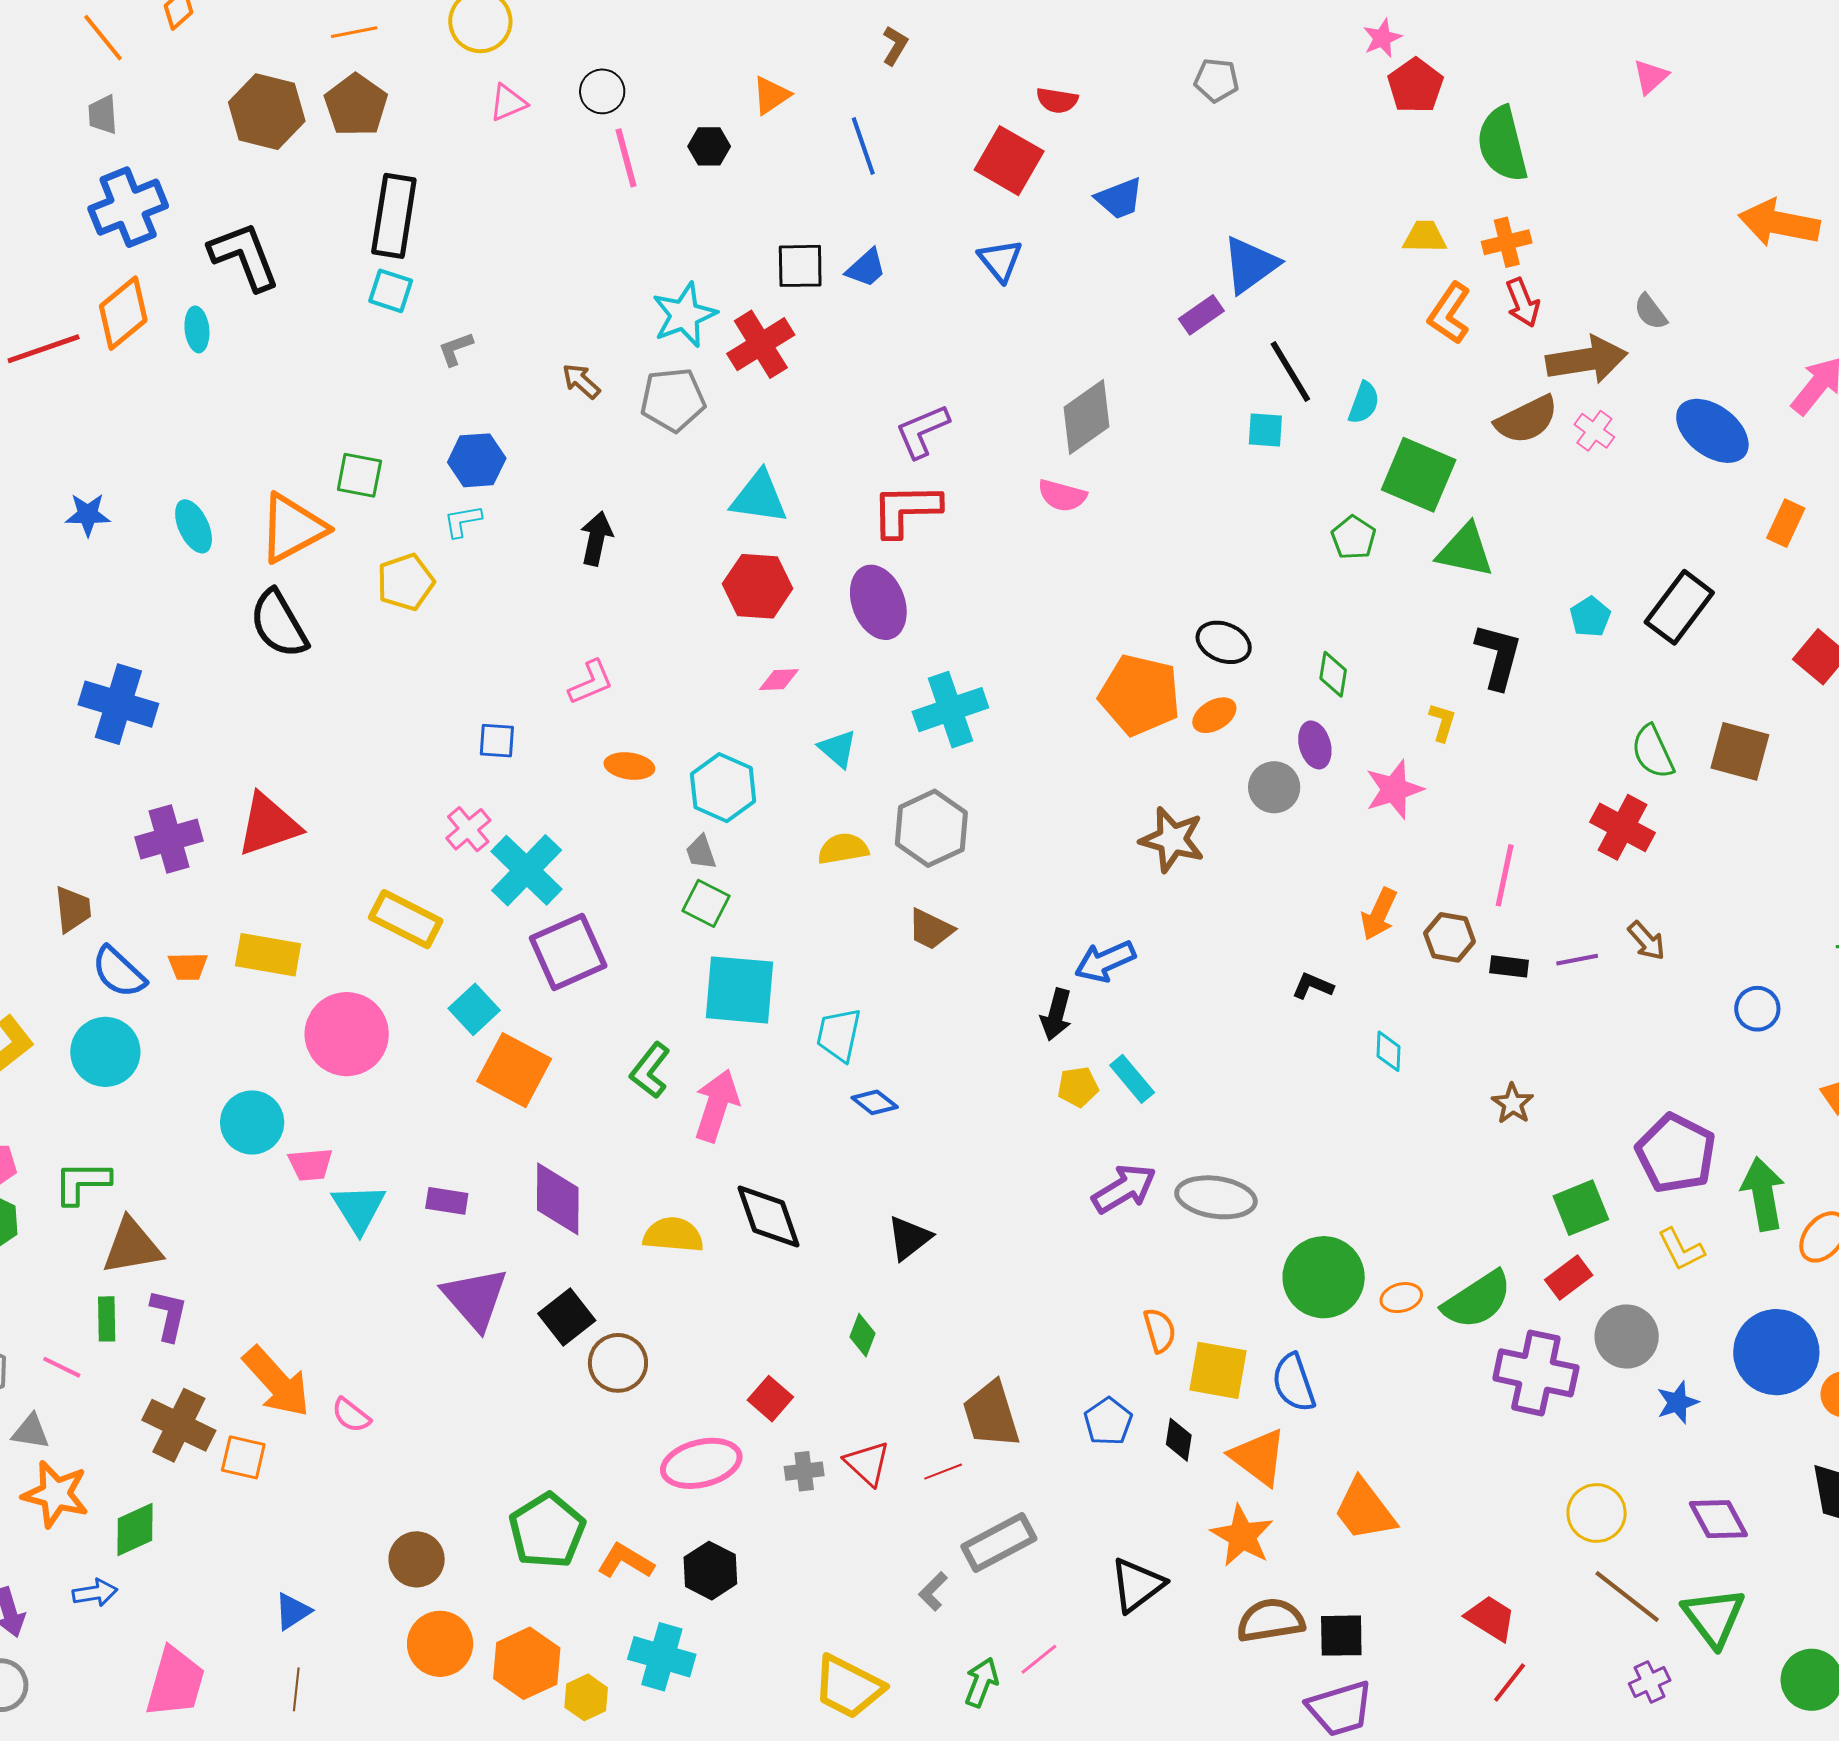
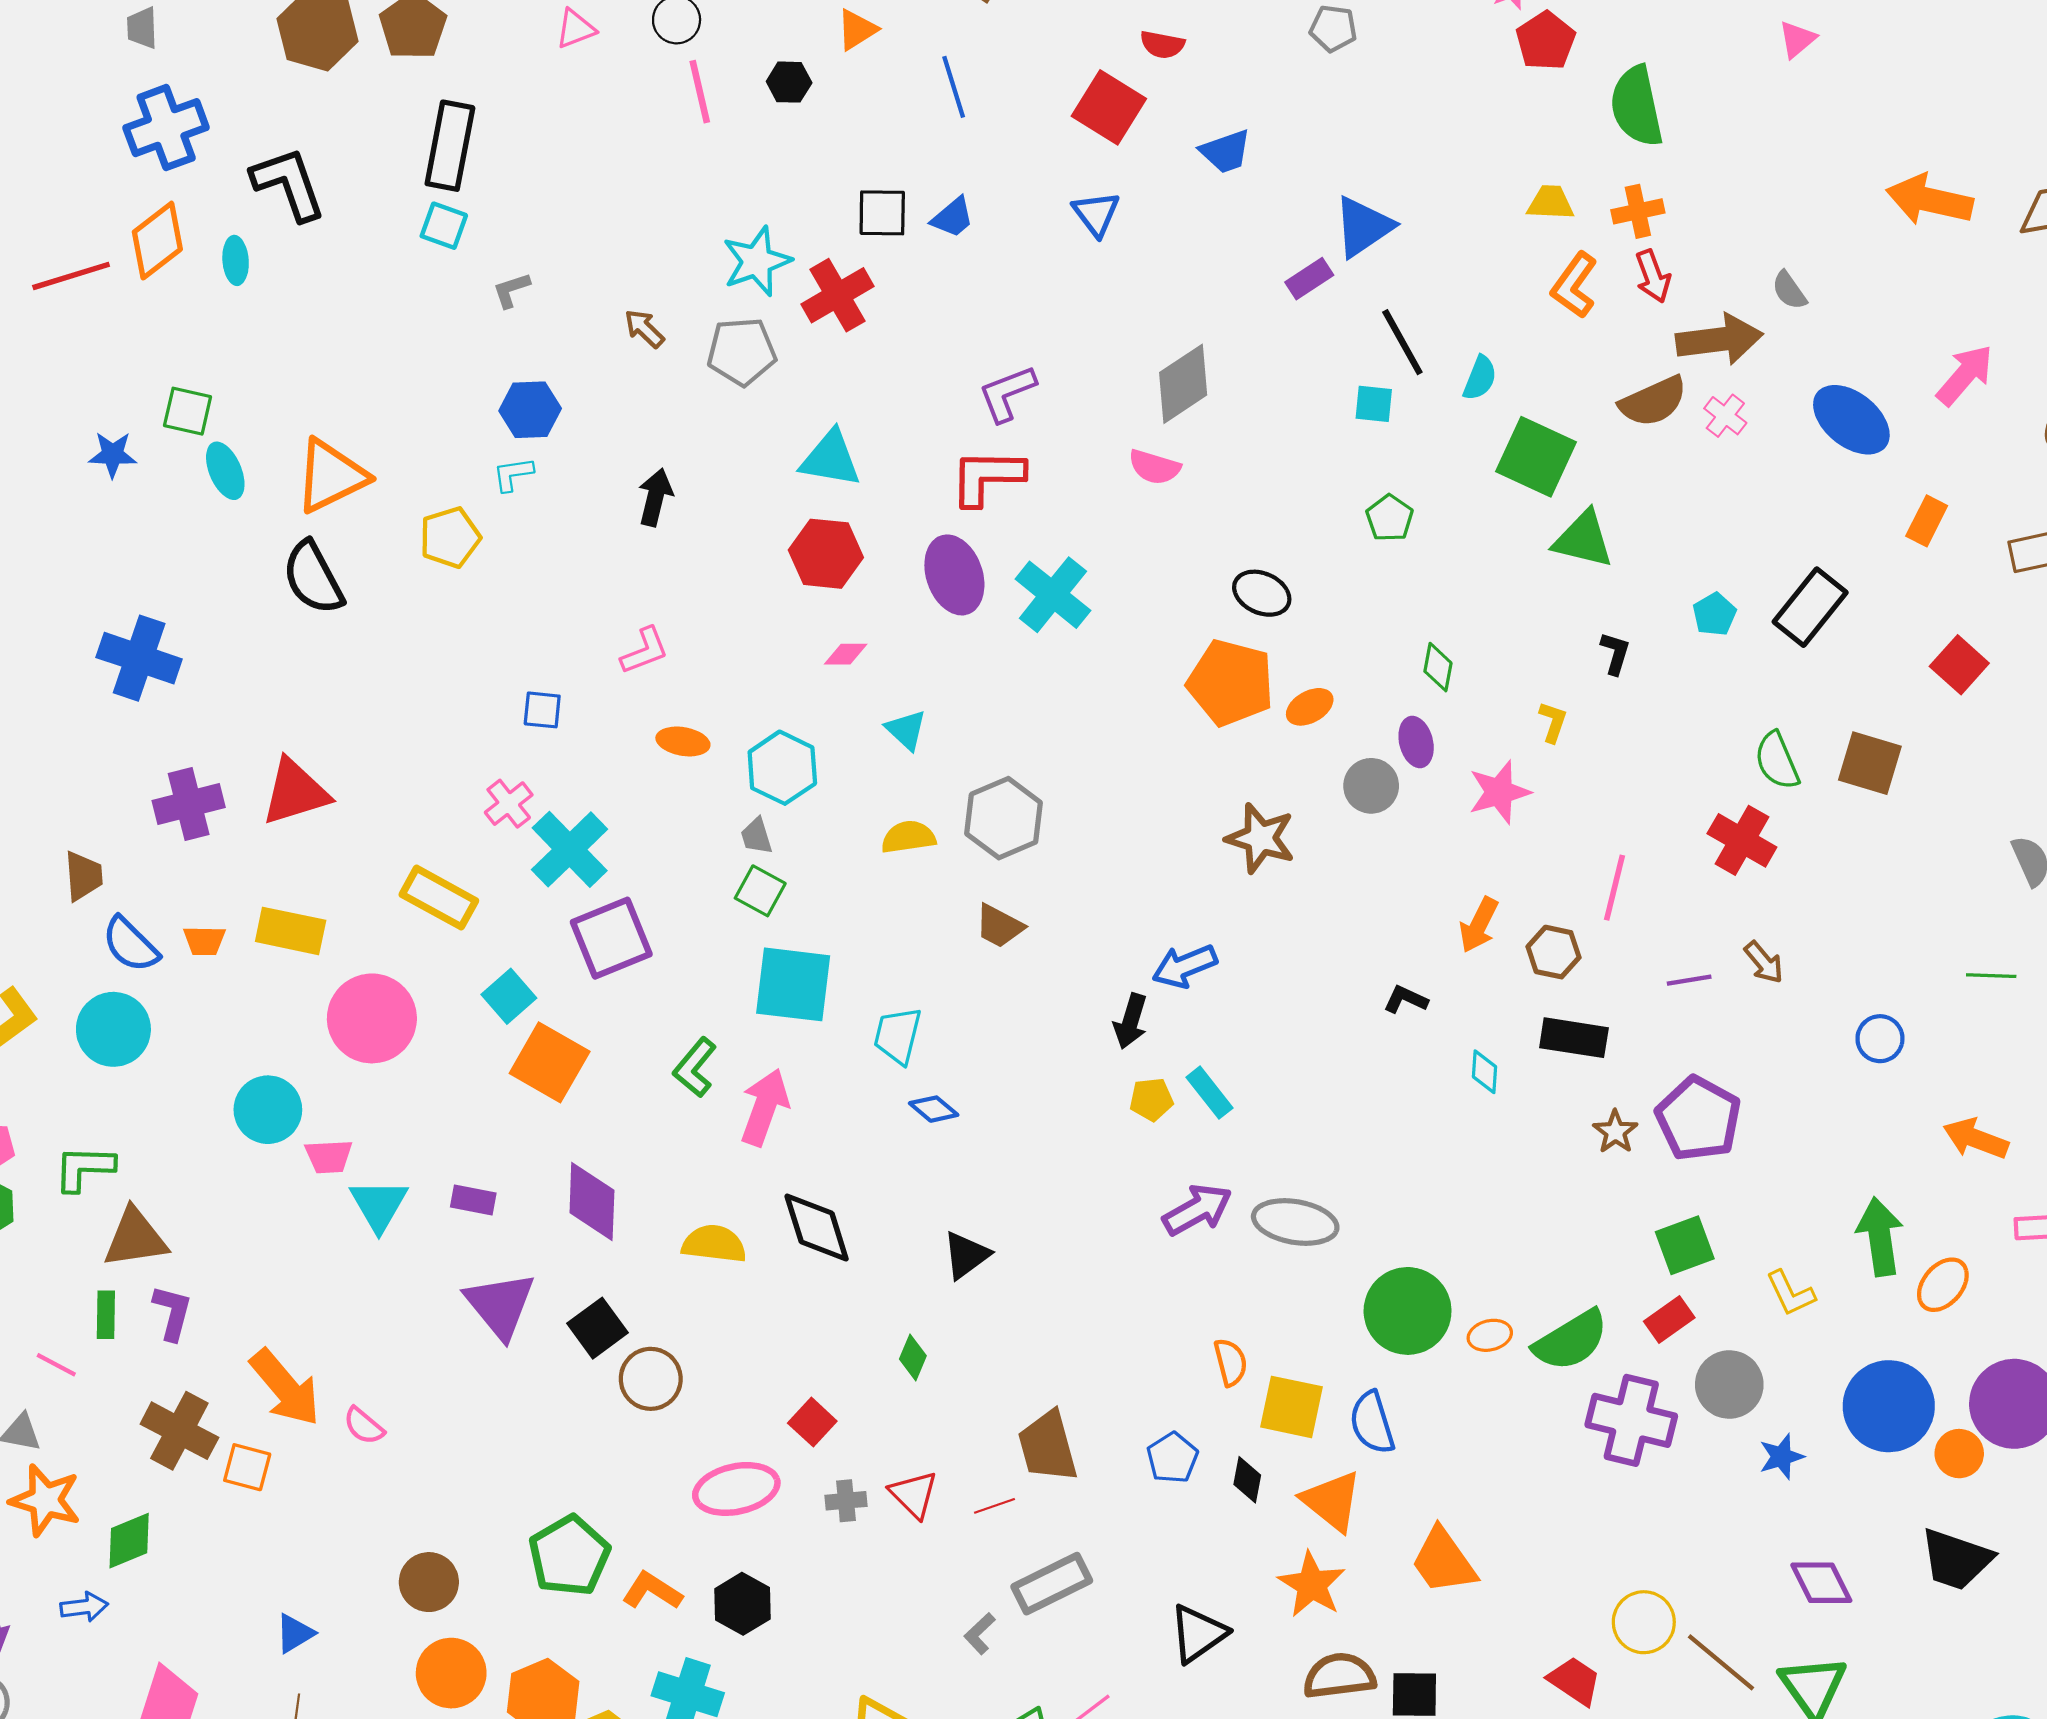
green square: (359, 475) -> (188, 411), moved
green pentagon: (1353, 538) -> (1390, 518), moved
black ellipse: (1224, 642) -> (1262, 593), moved
black L-shape: (1498, 656) -> (1615, 653), size x0.6
cyan cross: (950, 710) -> (1053, 595), moved, turned -34
black rectangle: (1509, 966) -> (1574, 1038), moved, size x1.6
purple pentagon: (1676, 1153) -> (1698, 1119), moved
yellow circle: (1597, 1513) -> (1644, 1622), moved

